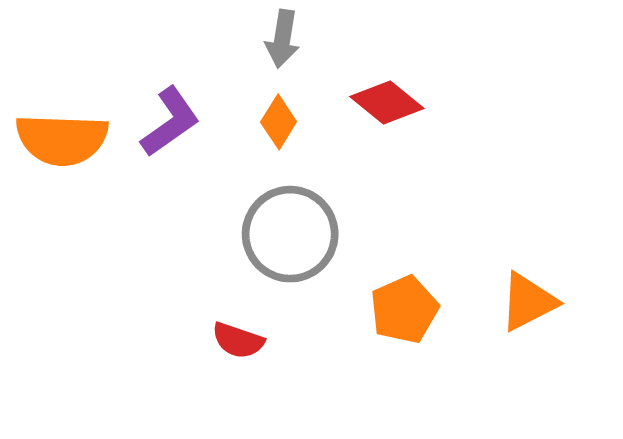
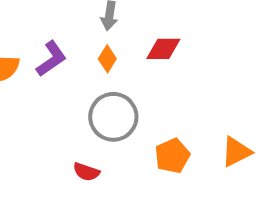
red diamond: (387, 103) -> (163, 49), turned -39

